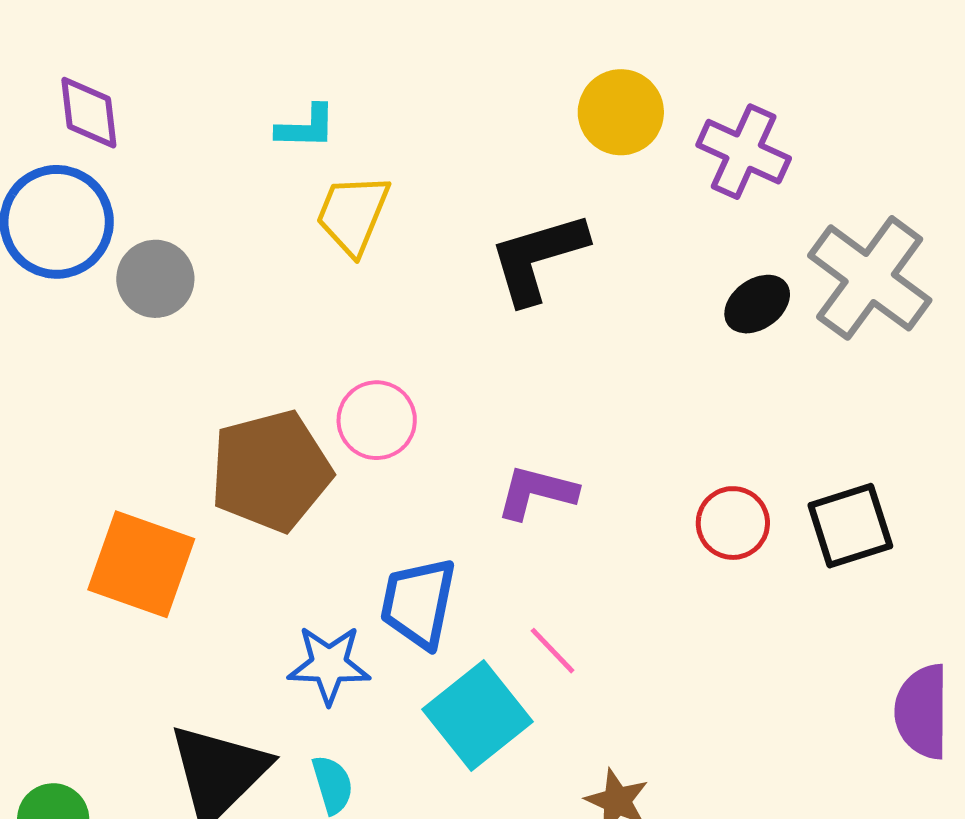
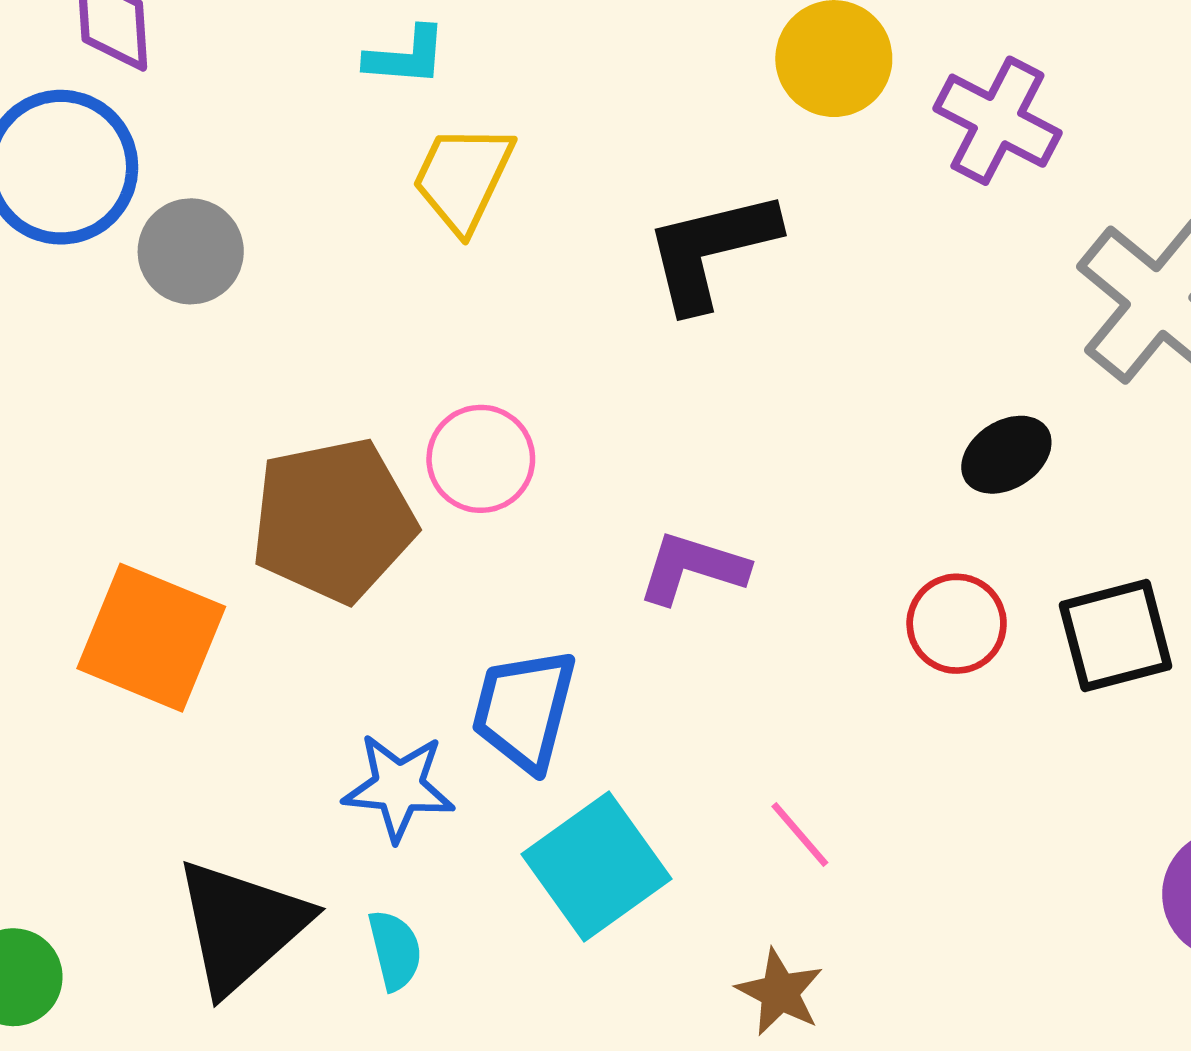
black ellipse: (757, 304) -> (1006, 455), moved
pink line: (553, 651) -> (800, 834), moved

